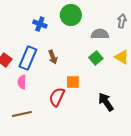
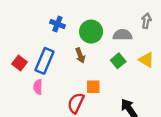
green circle: (71, 15) -> (91, 32), moved
brown arrow: (53, 57) -> (80, 55), moved

